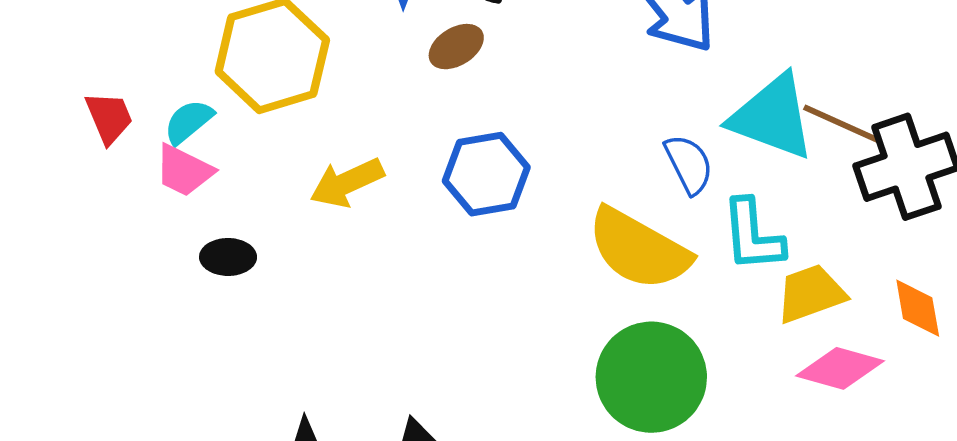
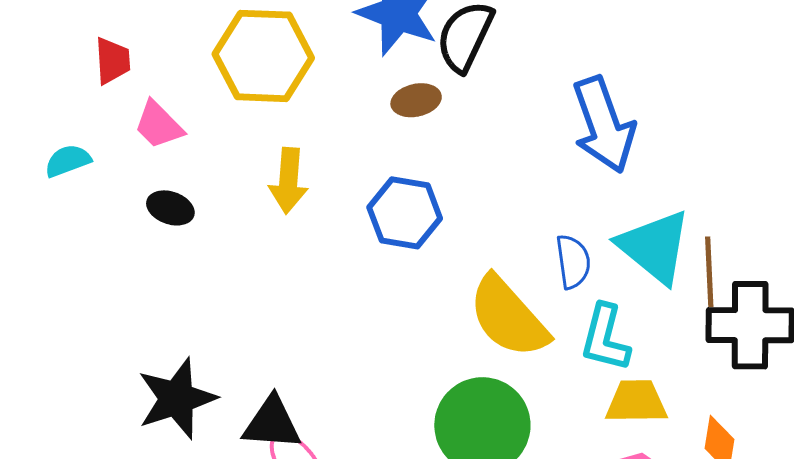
cyan semicircle: (188, 122) -> (68, 161), moved
brown line: (842, 124) -> (709, 272), turned 44
yellow arrow: (347, 183) -> (288, 181), turned -80

